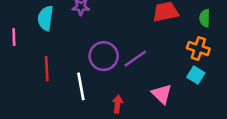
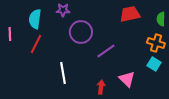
purple circle: (104, 56) -> (81, 32), moved
red line: (47, 69) -> (36, 44), moved, turned 30
red arrow: (118, 104) -> (101, 87), moved

